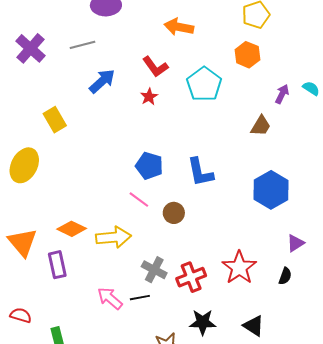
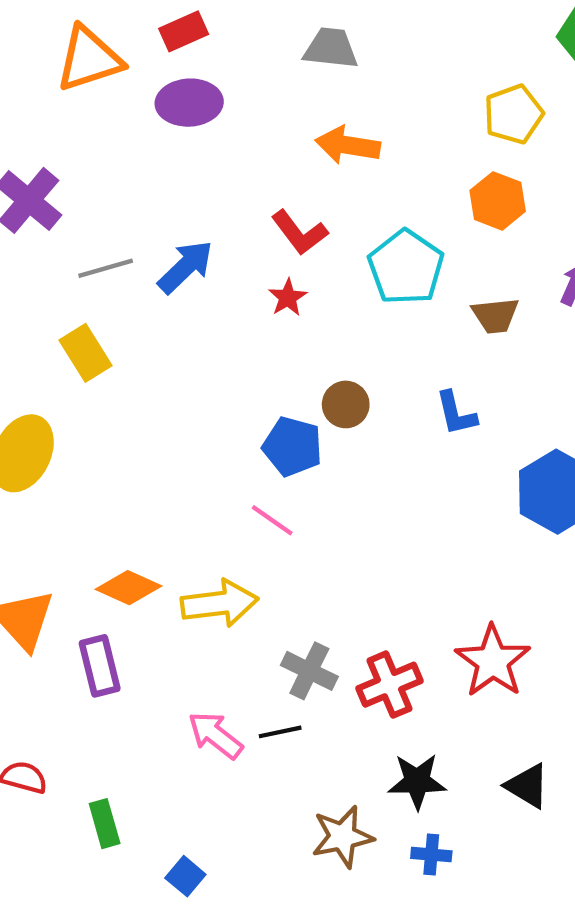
gray line: (83, 45) -> (106, 268), moved
brown trapezoid: (261, 126) -> (495, 315), moved, turned 55
blue L-shape: (200, 172) -> (456, 413), moved, size x0.7
brown circle: (174, 213) -> (346, 404), moved

